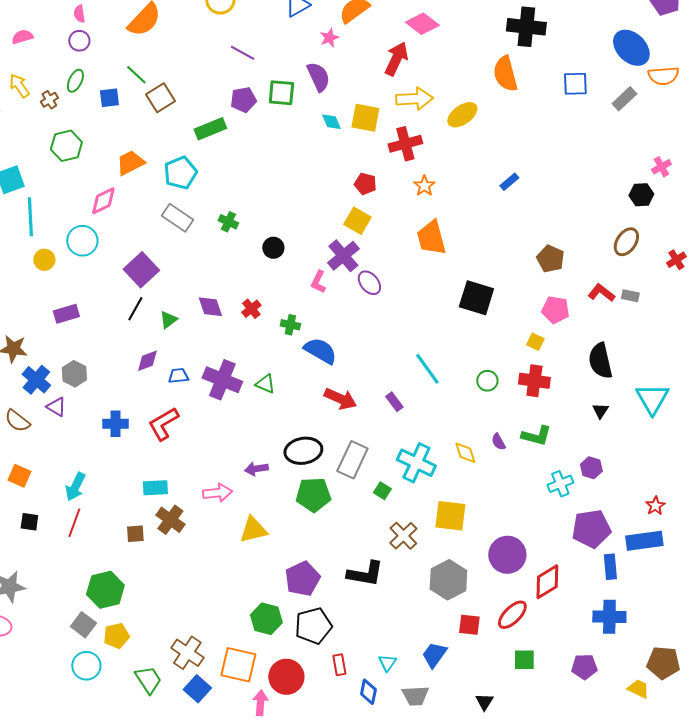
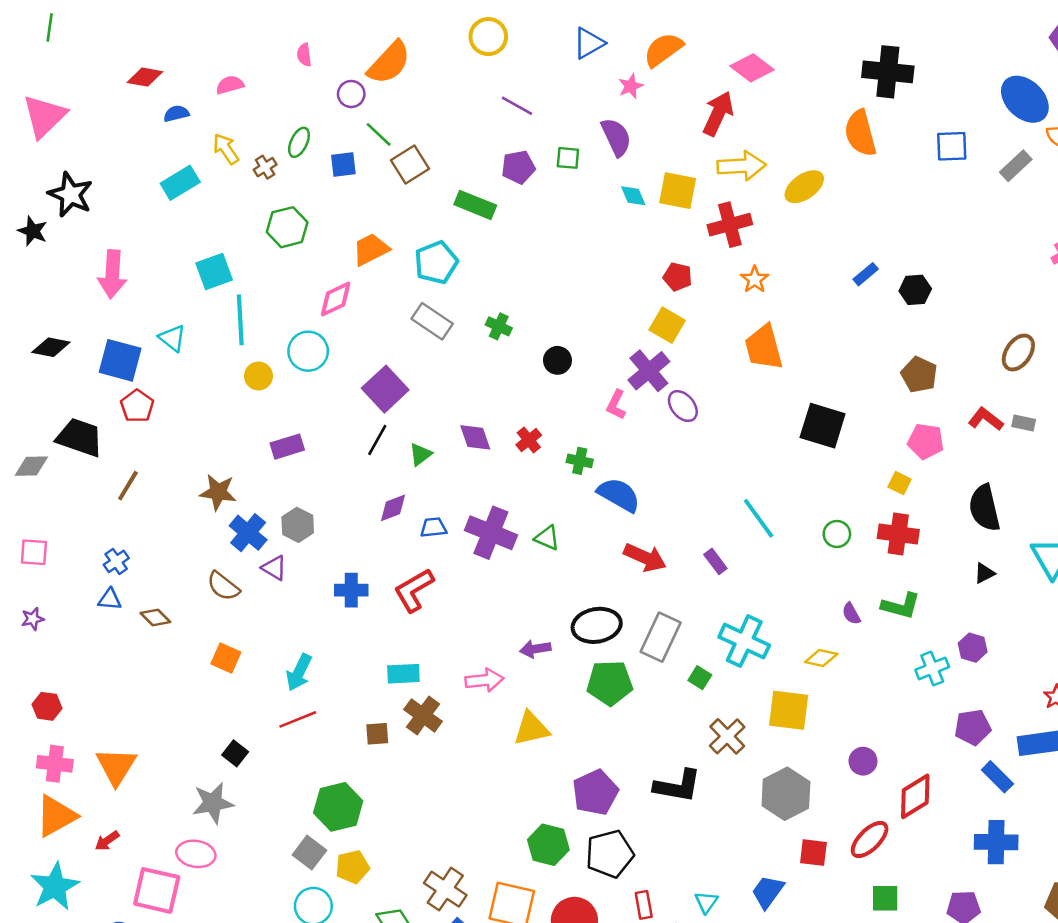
purple circle: (79, 41) -> (351, 94), moved
green square: (281, 93) -> (568, 158), size x0.7
green rectangle: (210, 129) -> (475, 205), turned 44
black hexagon: (641, 195) -> (915, 290), moved
black triangle: (600, 411) -> (984, 573), turned 30
yellow diamond: (465, 453) -> (821, 658), moved, turned -60
black square: (29, 522) -> (235, 753), moved, turned 30
red line: (74, 523) -> (298, 719), turned 48
purple pentagon: (591, 529) -> (973, 727), size x0.7
purple circle: (507, 555) -> (863, 761), size x0.6
blue rectangle: (610, 567) -> (997, 777), turned -40

